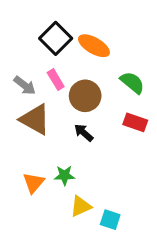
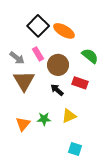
brown triangle: (35, 119) -> (24, 81), turned 30
red rectangle: (135, 122) -> (80, 83), moved
yellow triangle: (81, 206) -> (69, 116), moved

